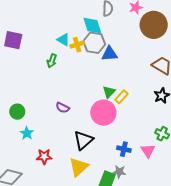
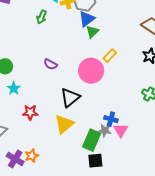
blue triangle: (110, 54) -> (87, 19), moved, turned -36
green triangle: (109, 92) -> (92, 32), moved
blue cross: (124, 149) -> (111, 119), moved
pink triangle: (148, 151) -> (121, 130), moved

